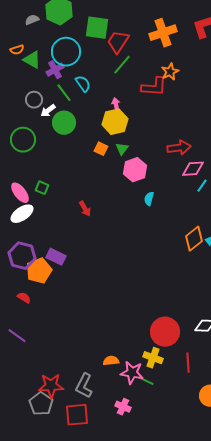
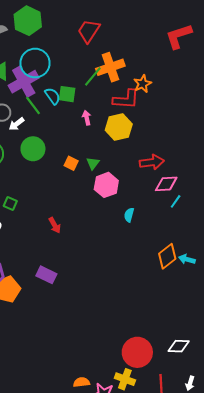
green square: (97, 28) -> (67, 94), moved, size x0.7
orange cross: (163, 33) -> (110, 67), moved
red trapezoid: (118, 42) -> (89, 31), moved
purple cross: (55, 70) -> (24, 82), size x1.6
yellow hexagon: (115, 122) -> (119, 127), moved
green circle: (64, 123) -> (33, 149), moved
cyan semicircle: (149, 199) -> (129, 215), moved
purple rectangle: (56, 257) -> (46, 275), moved

